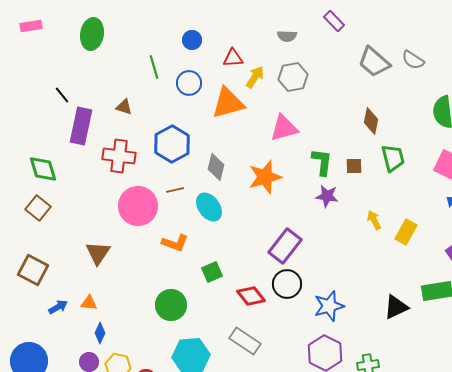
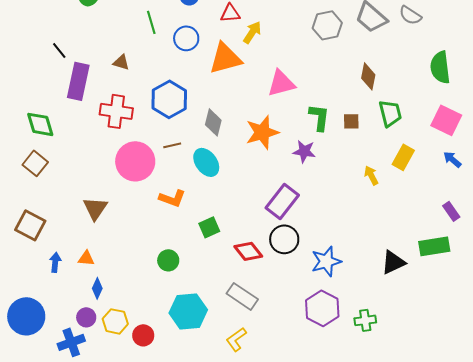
gray hexagon: (293, 77) -> (327, 25), moved
purple star: (327, 196) -> (304, 151), moved
yellow rectangle: (406, 232) -> (403, 157), moved
green circle: (171, 305) -> (168, 260), size x0.7
blue arrow: (58, 307) -> (55, 262), turned -54

